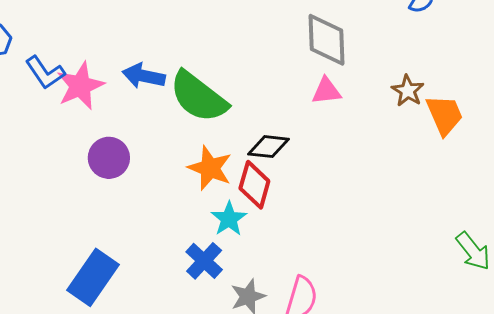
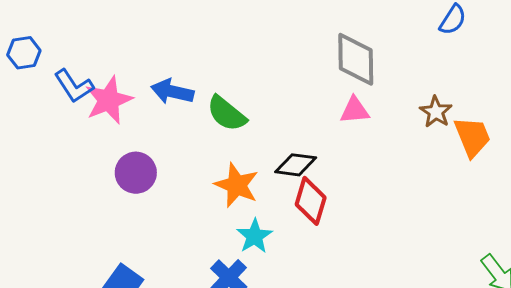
green semicircle: (198, 97) -> (227, 114), size x0.7
red diamond: (254, 185) -> (311, 201), moved

